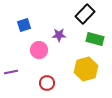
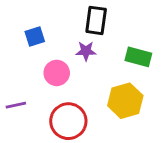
black rectangle: (85, 14) -> (96, 20), moved, turned -36
red circle: (47, 83) -> (68, 121), size x1.6

